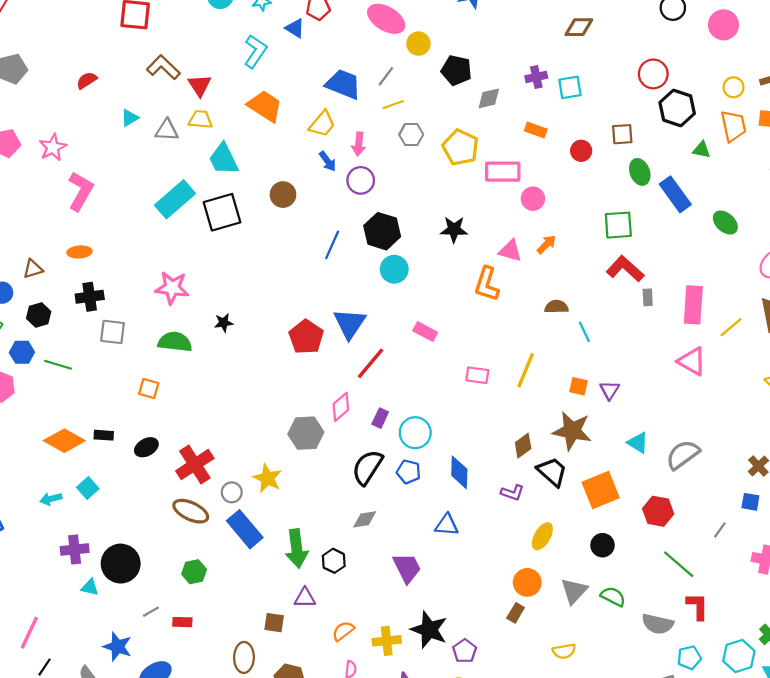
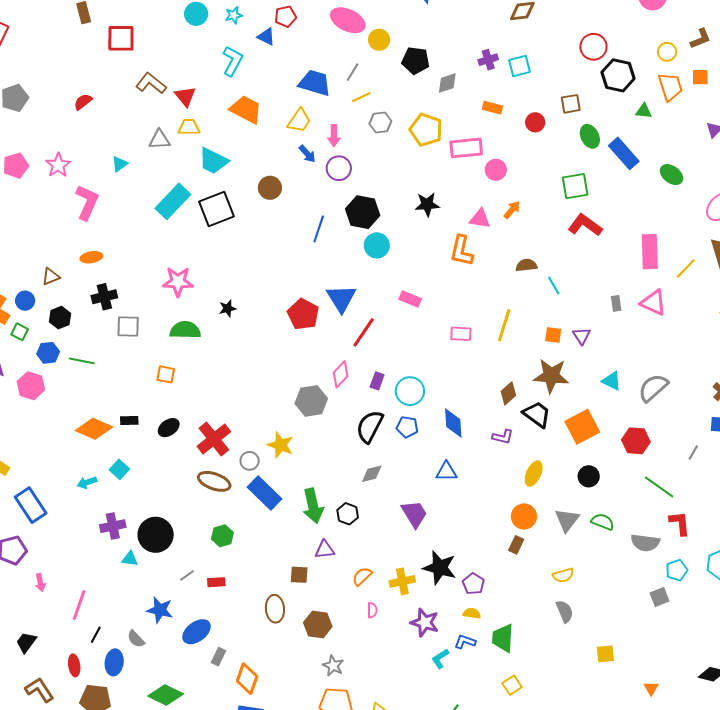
cyan triangle: (130, 118) -> (120, 164), moved
cyan trapezoid: (224, 159) -> (213, 161), turned -32
gray rectangle: (648, 297) -> (616, 303), moved

